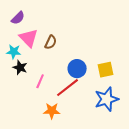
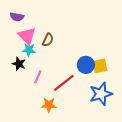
purple semicircle: (18, 18) -> (17, 17), turned 56
cyan star: (14, 52) -> (29, 50), moved
blue circle: (77, 69) -> (86, 65), moved

